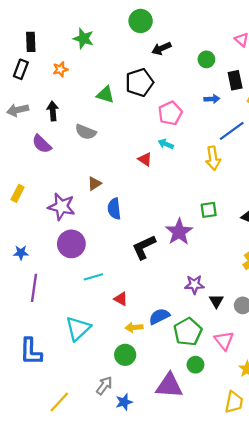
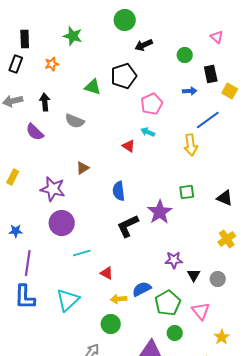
blue semicircle: (114, 209) -> (119, 191), moved
blue L-shape: (31, 352) -> (25, 297), moved

